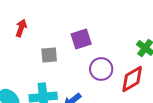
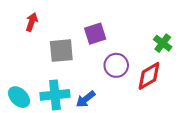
gray square: (49, 55) -> (61, 51), size x1.4

